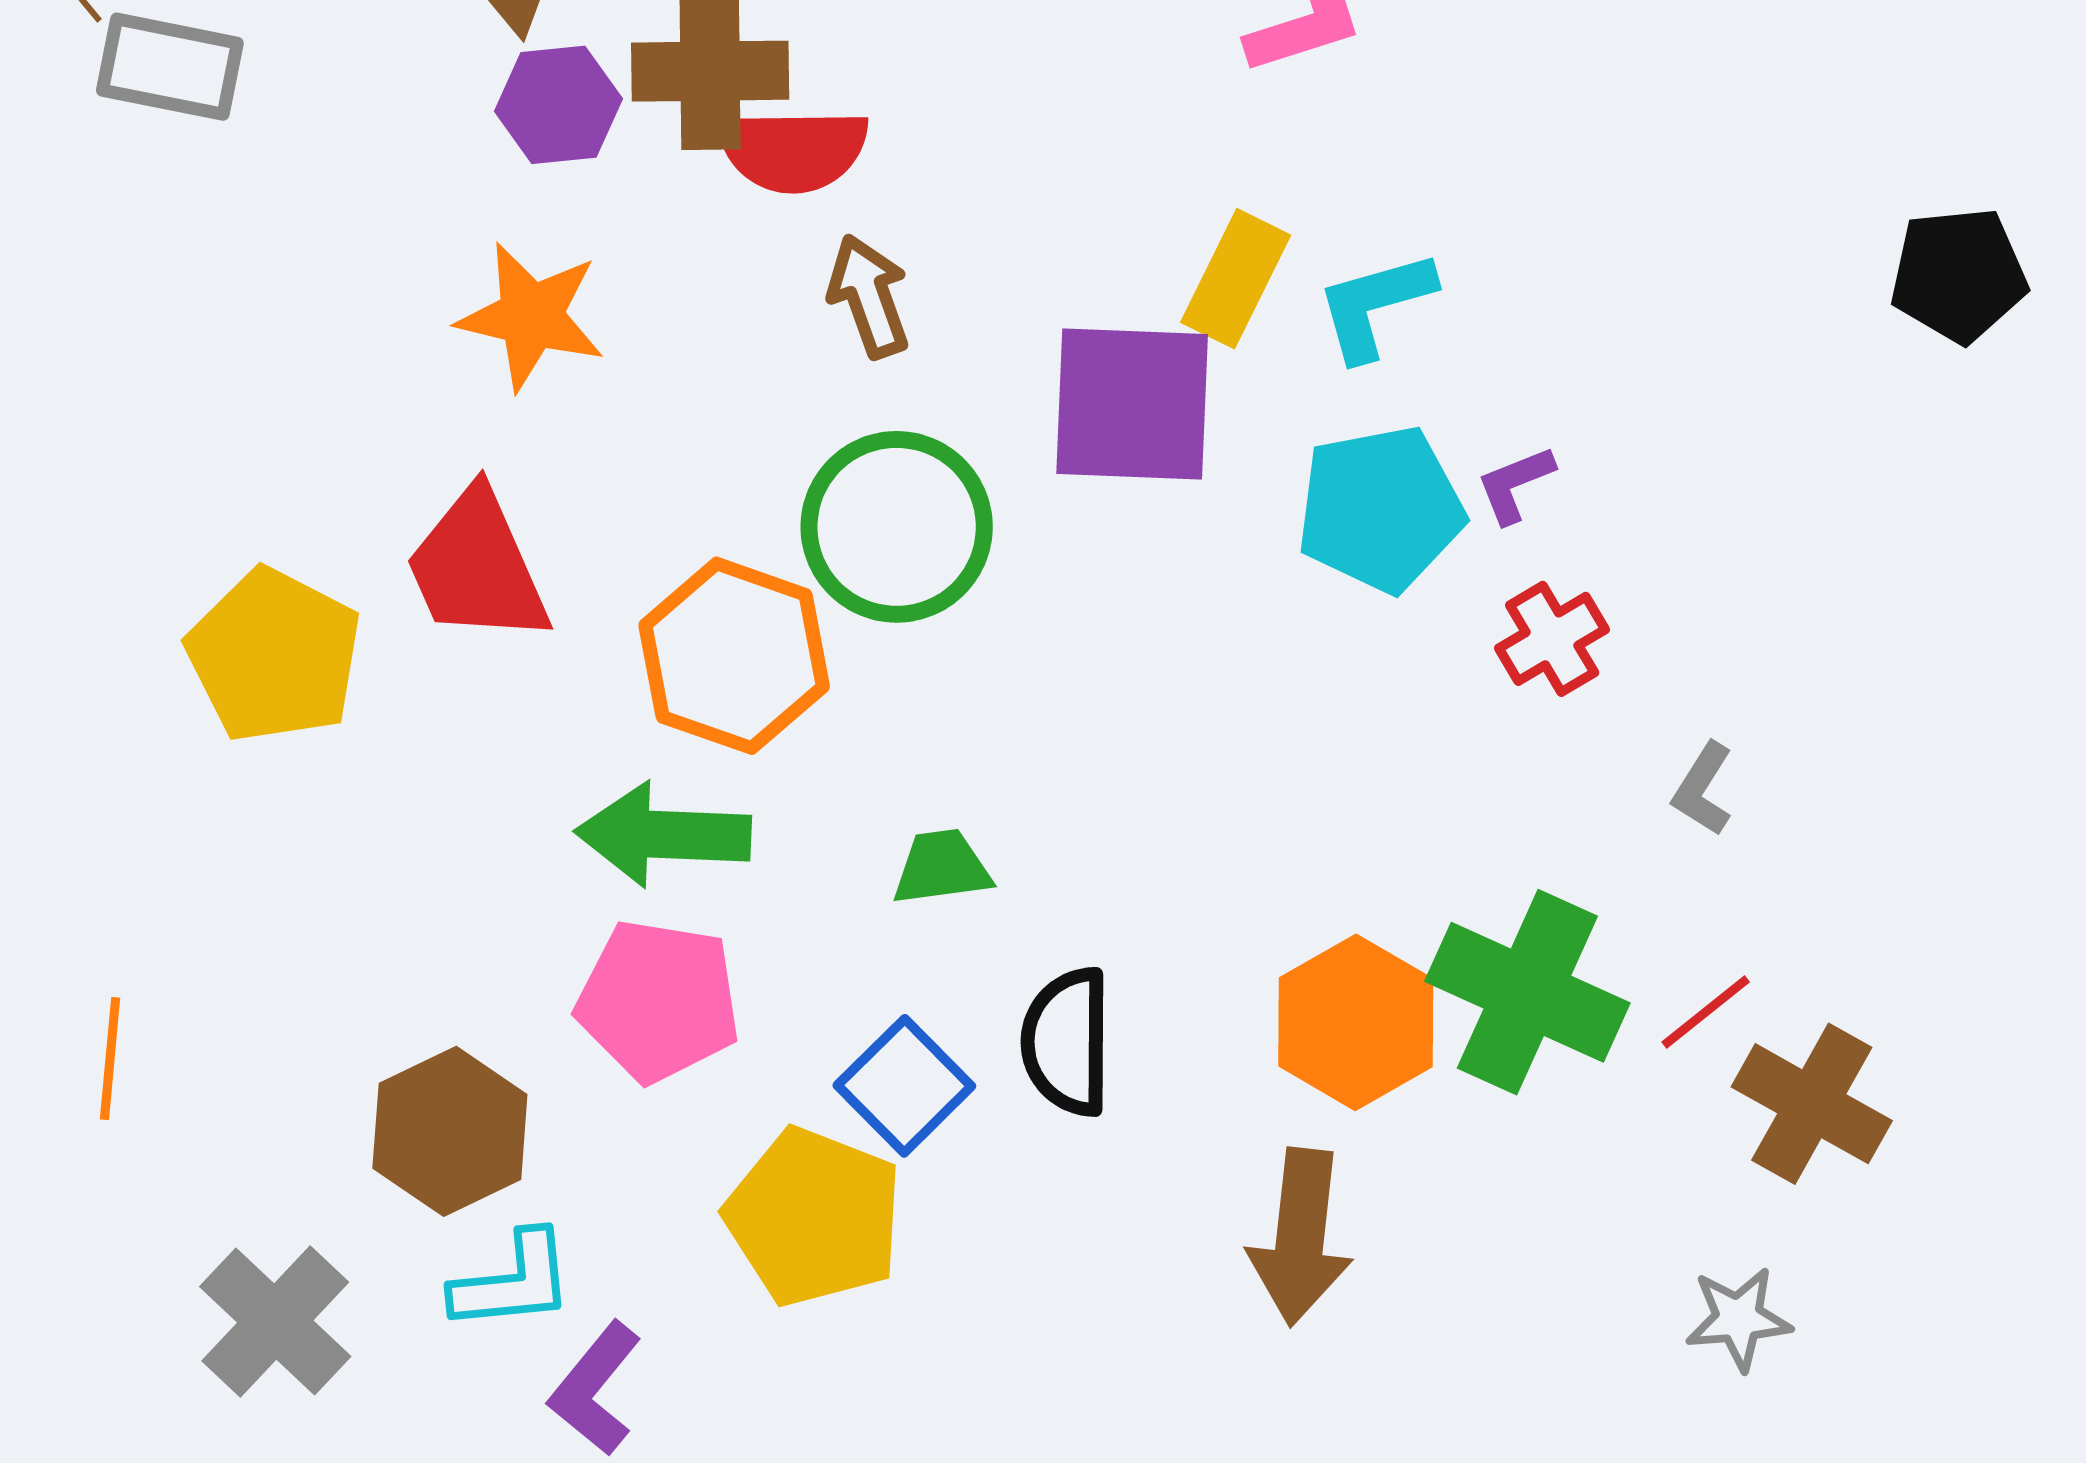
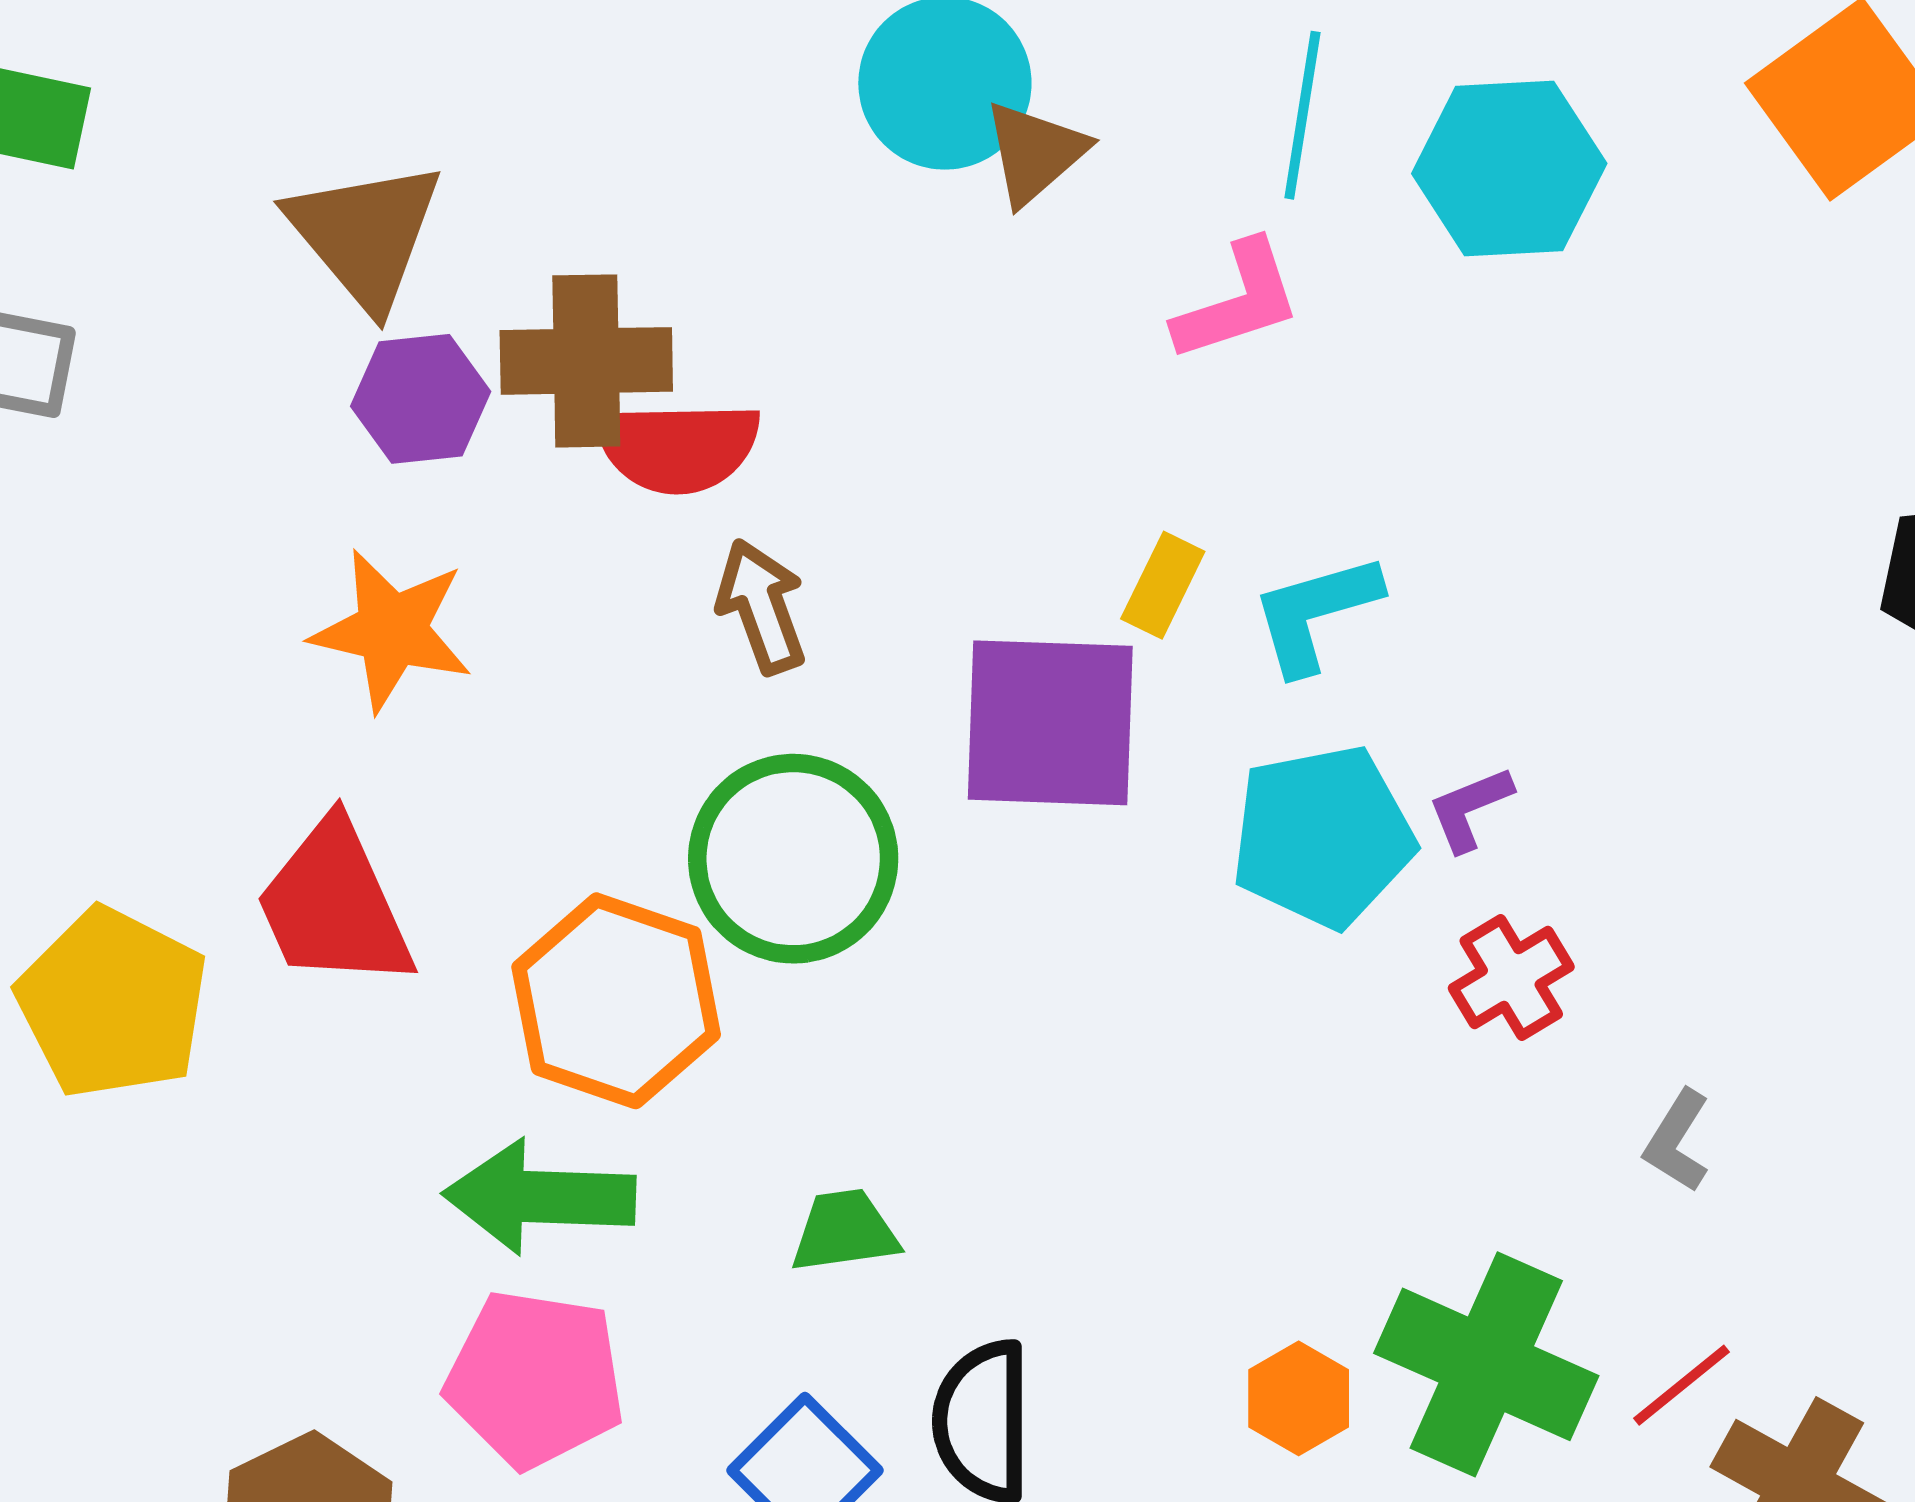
yellow rectangle: (1236, 279) -> (1163, 585), size x0.7
orange hexagon: (1356, 1022) -> (1299, 1398), size x0.6

